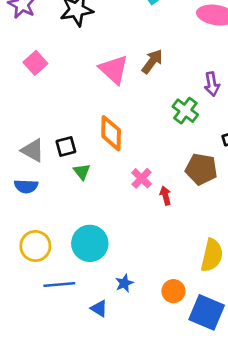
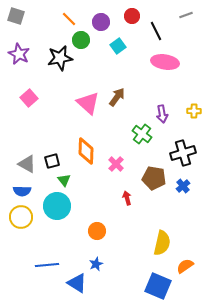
pink cross: (142, 178) -> (116, 164), moved
cyan circle: (90, 243) -> (57, 206), moved
yellow circle: (35, 246) -> (21, 217), moved
orange circle: (173, 291) -> (97, 231), moved
blue triangle: (99, 308) -> (77, 283), size x1.5

